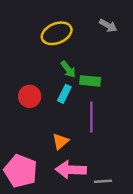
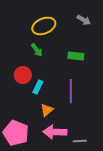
green arrow: (68, 69) -> (37, 50), moved
green rectangle: (90, 81) -> (76, 56), moved
cyan rectangle: (64, 94) -> (38, 87), moved

